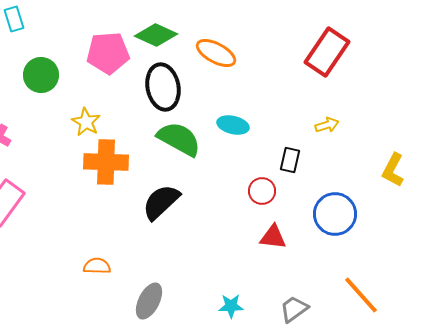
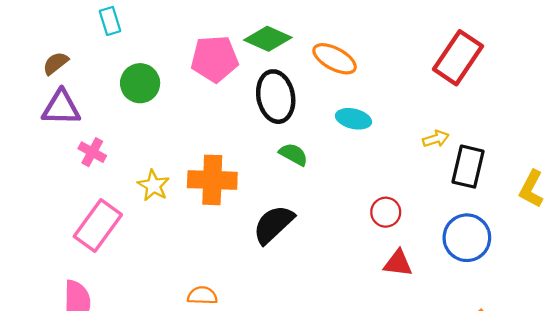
yellow star: (86, 122) -> (153, 185), moved
cyan ellipse: (233, 125) -> (353, 119), moved
yellow arrow: (327, 125) -> (436, 139), moved
green semicircle: (179, 139) -> (293, 154), size x0.6
black rectangle: (290, 160) -> (468, 167), moved, size x1.5

